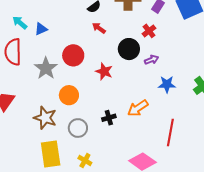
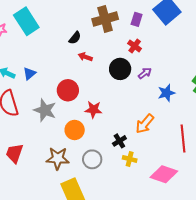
red star: (104, 71) -> (93, 110), moved
yellow cross: (85, 161) -> (130, 159), moved

